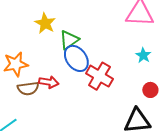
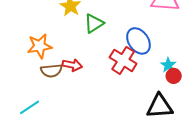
cyan star: (143, 55) -> (168, 65), moved
blue ellipse: (76, 58) -> (138, 41), moved

